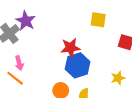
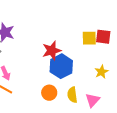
yellow square: (98, 20) -> (89, 38), moved

